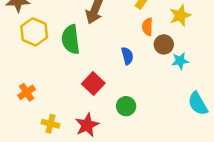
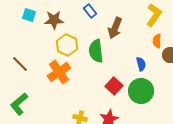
orange cross: (27, 92) -> (59, 72), moved, size x1.6
green circle: (126, 106) -> (141, 91), moved, size x1.6

